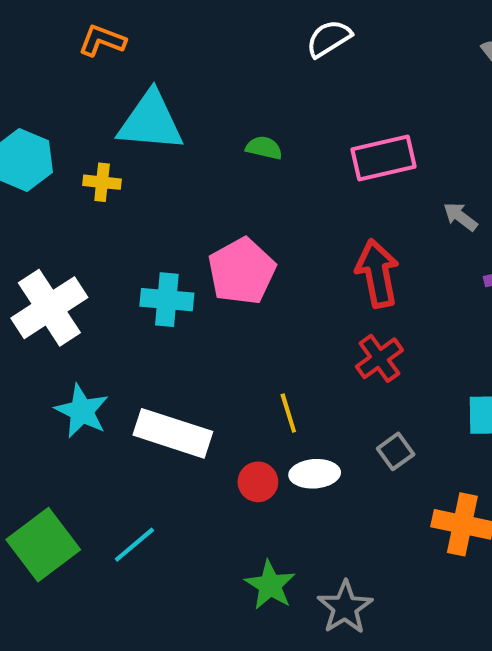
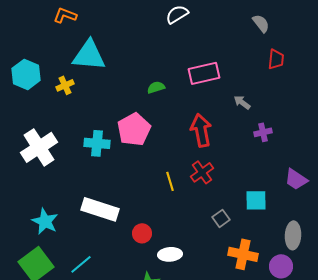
green semicircle: (264, 148) -> (156, 87), moved, turned -30
yellow cross: (102, 182) -> (65, 85), turned -30
cyan star: (82, 411) -> (45, 221), moved
yellow line: (288, 413) -> (170, 181), moved
gray square: (396, 451) -> (221, 218), moved
white ellipse: (315, 474) -> (170, 254), moved

